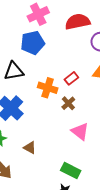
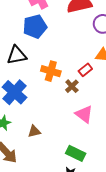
red rectangle: (71, 78) -> (85, 70), moved
brown triangle: (30, 148) -> (34, 131), turned -40

